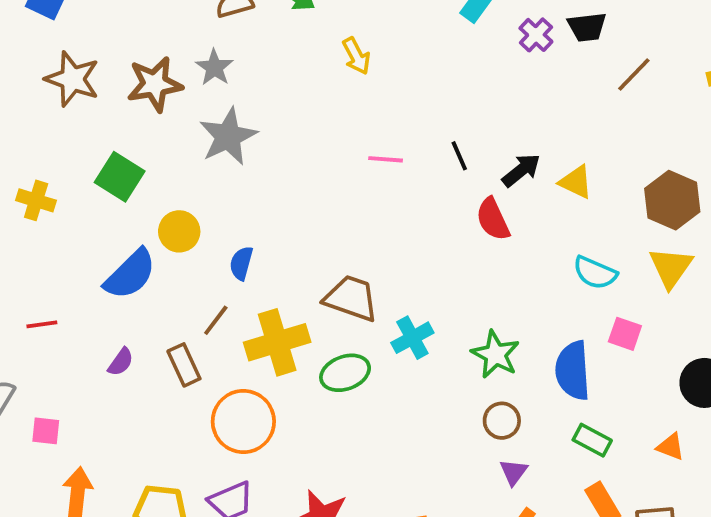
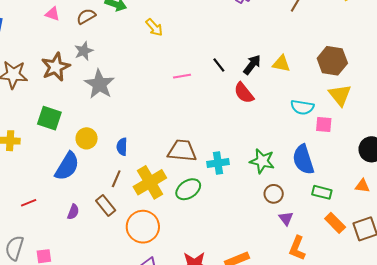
gray star: (214, 67) -> (84, 51), turned 30
pink square: (625, 334) -> (324, 124), moved
cyan cross: (412, 338) -> (218, 163), turned 35

